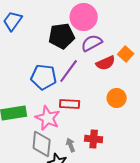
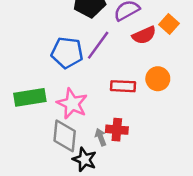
red rectangle: (70, 104) -> (123, 86), moved
red cross: (94, 139) -> (117, 130), moved

